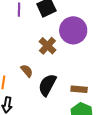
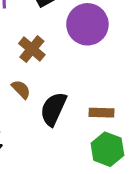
brown cross: (47, 46) -> (32, 49), moved

